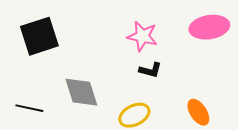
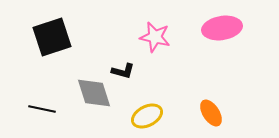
black L-shape: (150, 70) -> (123, 71), moved

